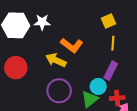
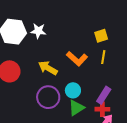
orange L-shape: (72, 45) -> (77, 59), moved
purple rectangle: (111, 71) -> (104, 95), moved
cyan circle: (98, 86) -> (73, 90), moved

